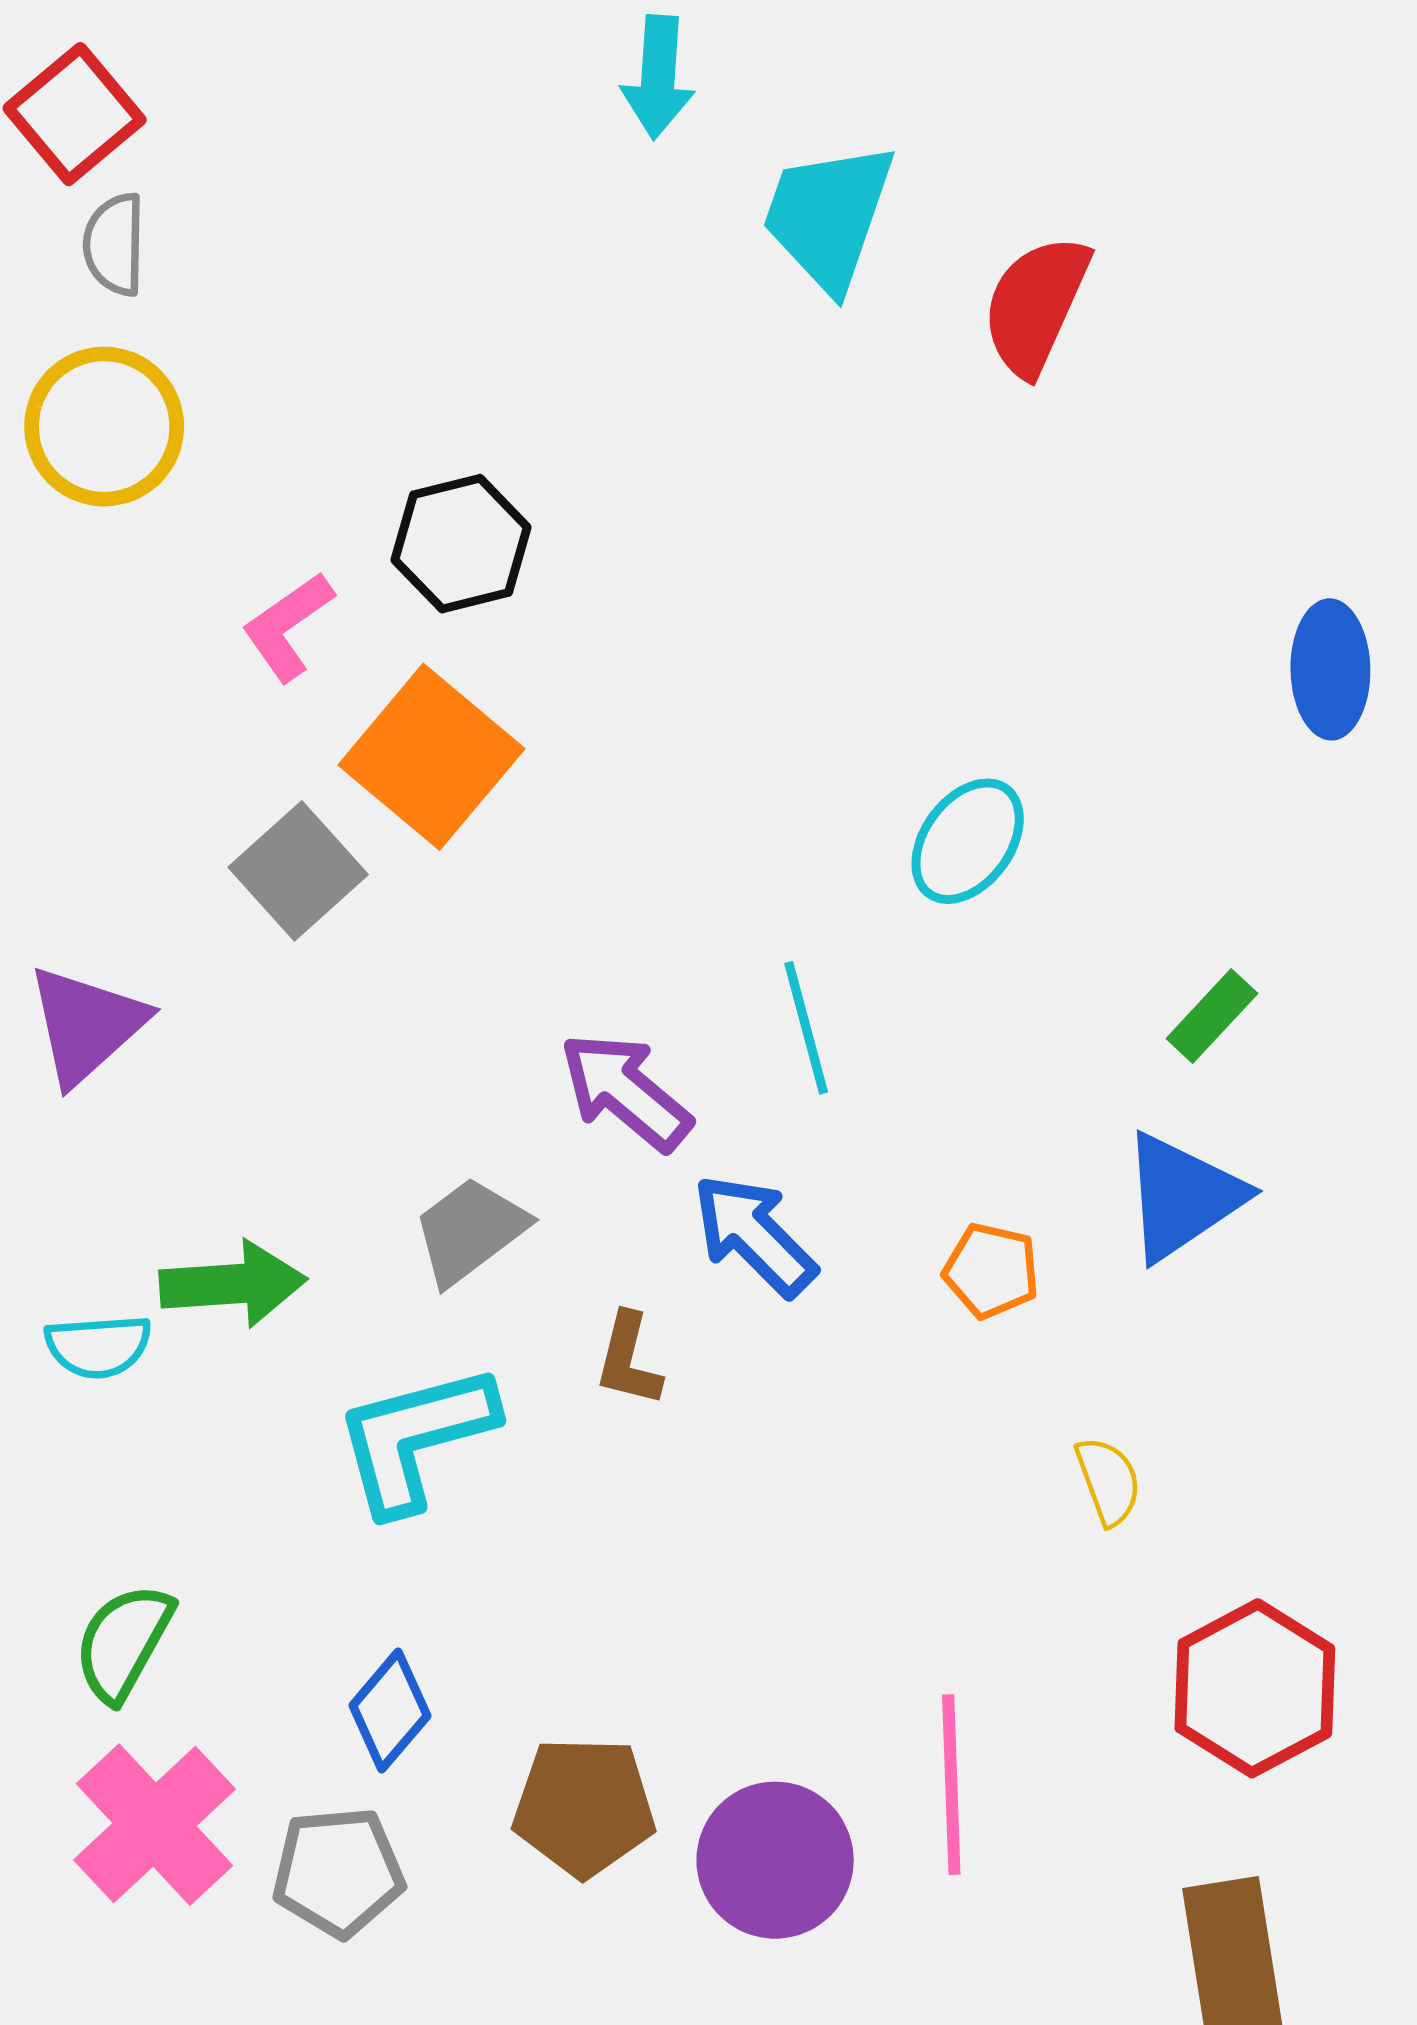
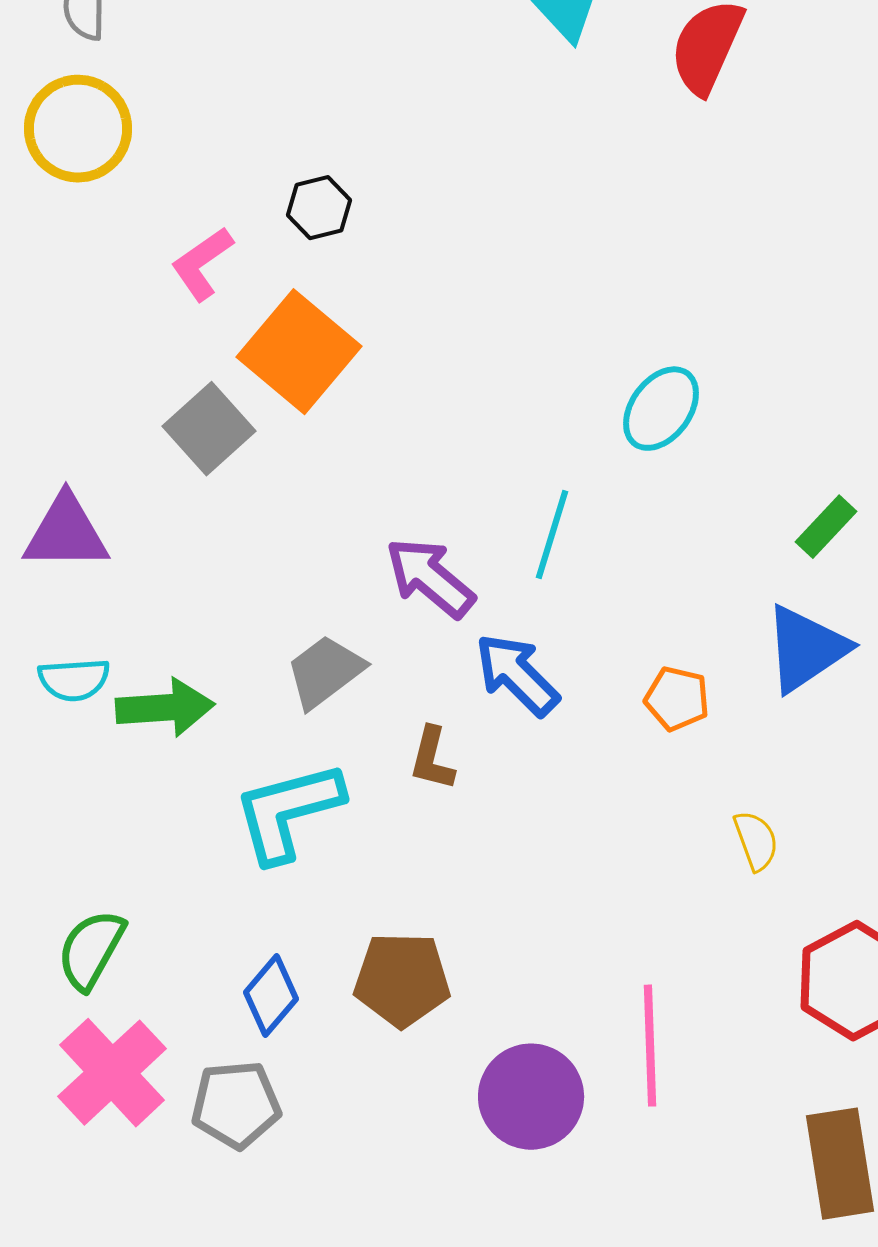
black hexagon: (461, 544) -> (319, 208), size x0.7
purple triangle: (86, 1025) -> (66, 533), turned 42
cyan line: (806, 1028) -> (552, 535), turned 32
cyan semicircle: (98, 1346) -> (74, 680), moved
brown pentagon: (584, 1807) -> (402, 980), moved

